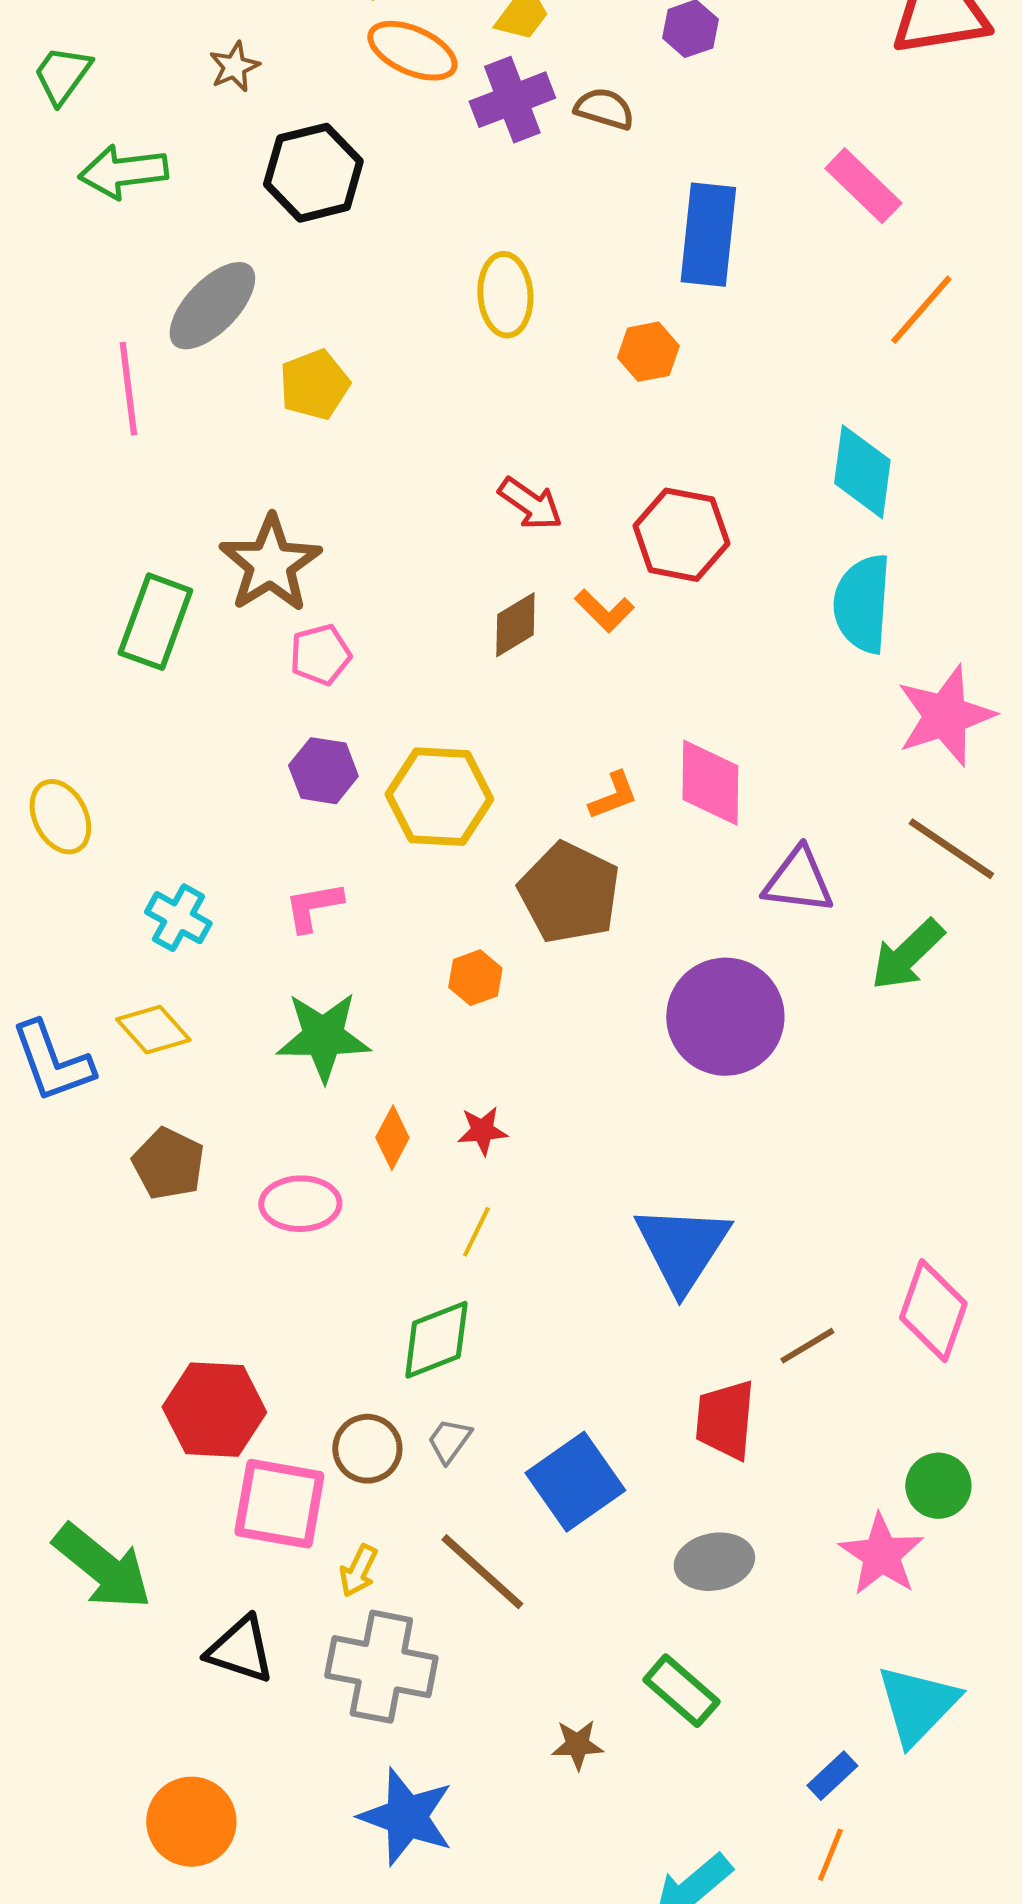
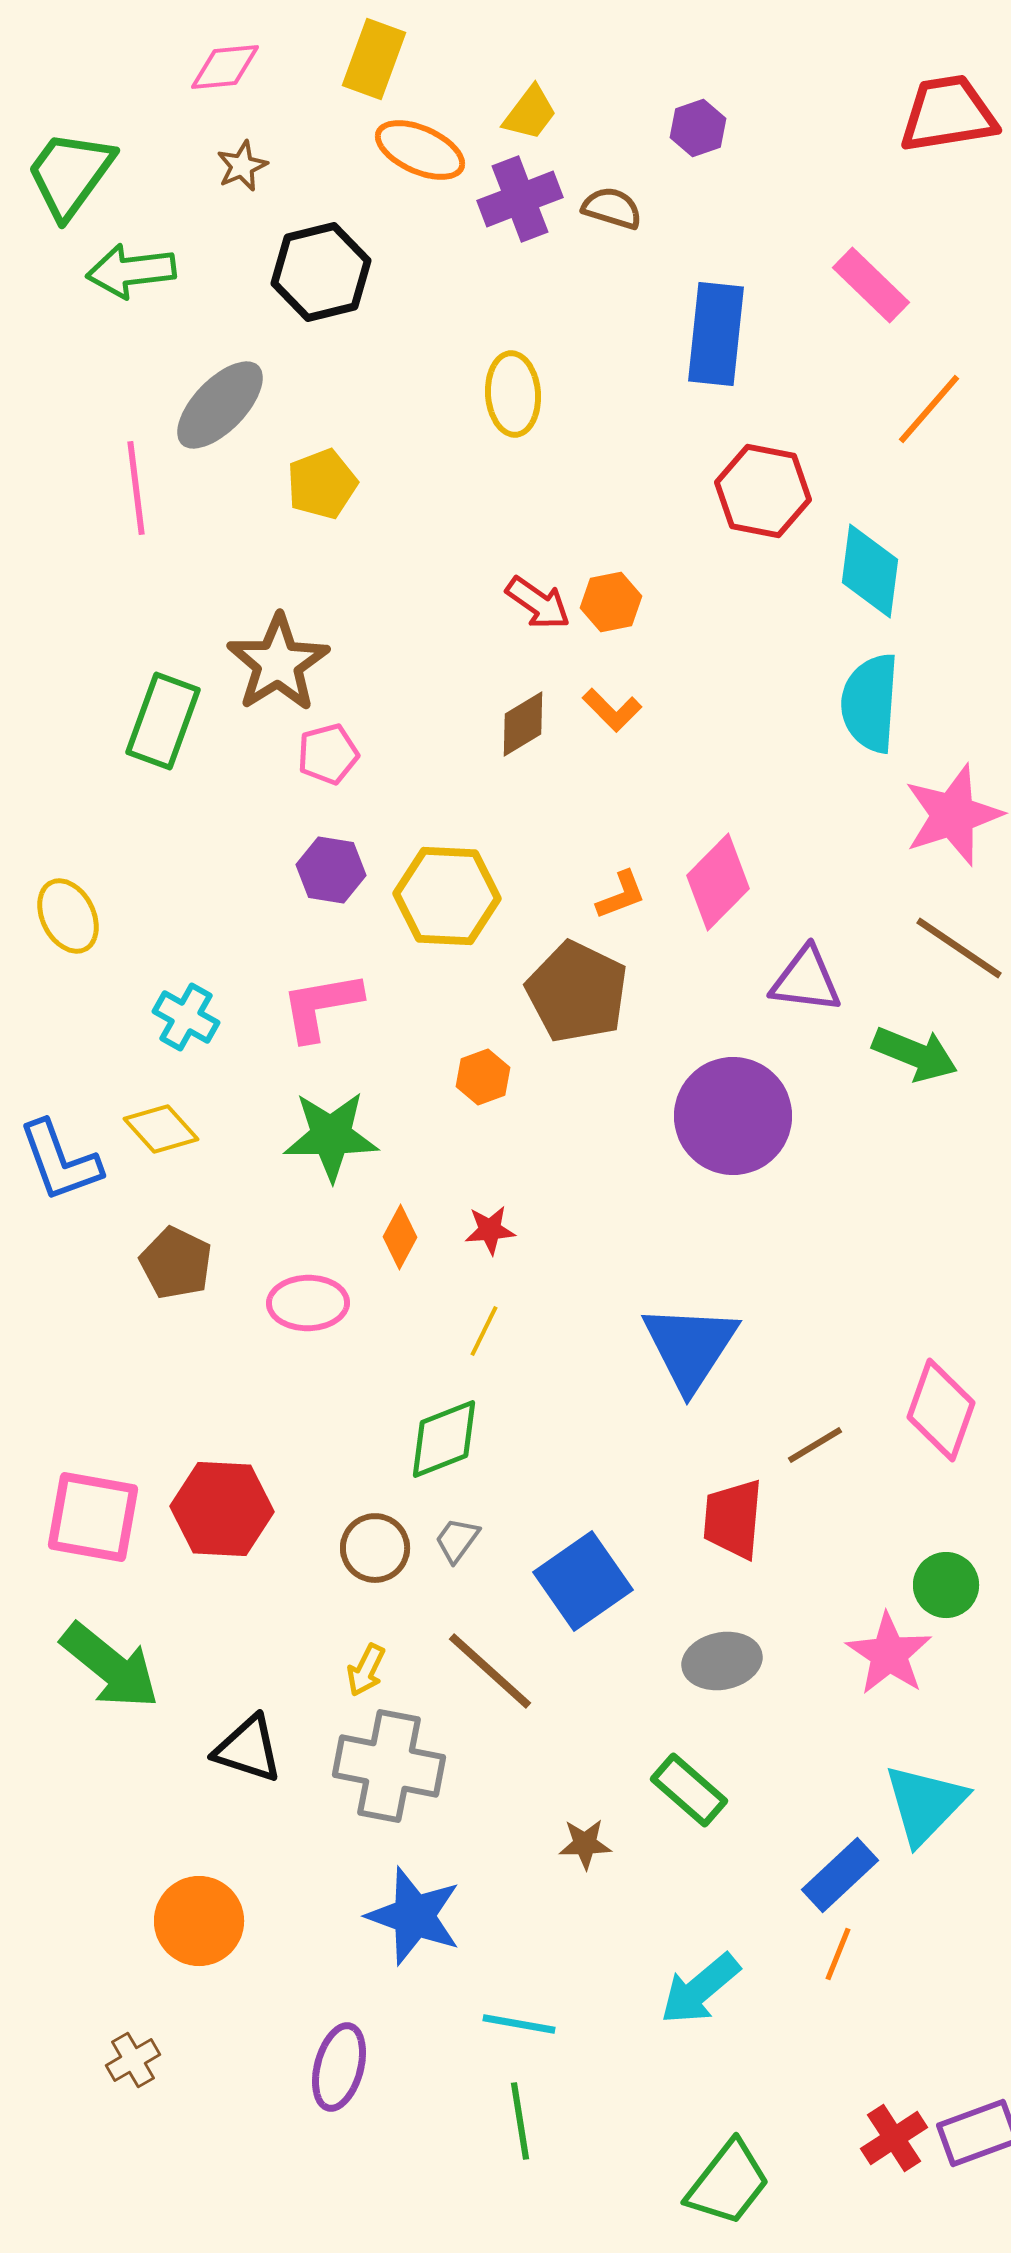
green trapezoid: (62, 75) -> (70, 174), size x1.5
orange hexagon: (648, 352) -> (611, 602), moved
red hexagon: (681, 535) -> (763, 491), moved
pink diamond: (710, 783) -> (718, 882), turned 44
pink L-shape: (313, 907) -> (321, 1006), size x1.4
green arrow: (907, 955) -> (915, 1054), turned -114
pink square: (279, 1504) -> (93, 1517), moved
blue rectangle: (832, 1776) -> (840, 1875), size x1.5

